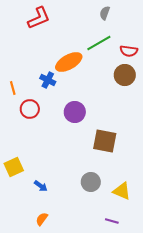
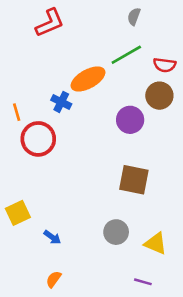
red circle: (30, 109) -> (38, 139), size x1.4
purple circle: (75, 112) -> (130, 120), moved

